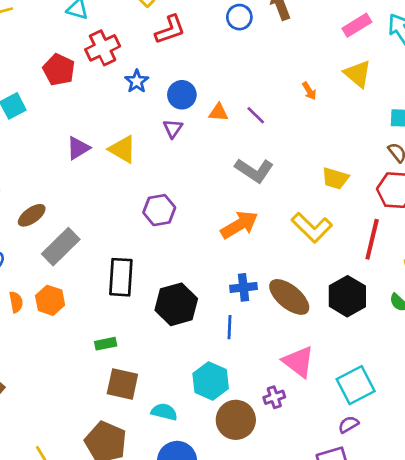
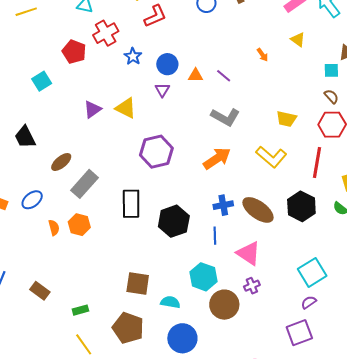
yellow triangle: (358, 74) -> (298, 40), size x0.7
purple hexagon: (159, 210) -> (156, 152), size x1.4
green rectangle: (106, 344) -> (80, 310), moved
pink triangle: (298, 362) -> (248, 253), moved

